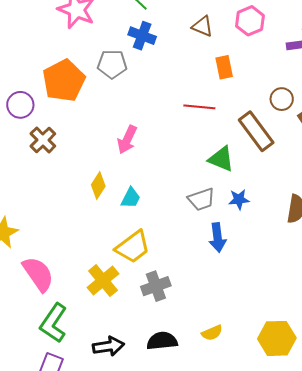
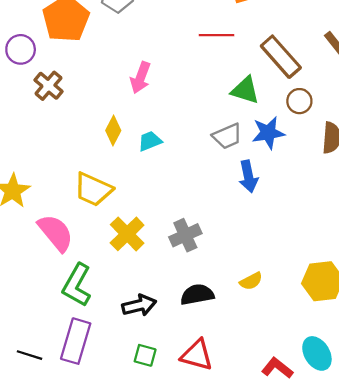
brown circle: (282, 99) -> (299, 101), moved
cyan trapezoid: (131, 198) -> (150, 141), turned -135
blue star: (239, 199) -> (268, 133), size x1.4
yellow trapezoid: (133, 247) -> (93, 189), moved, turned 66

